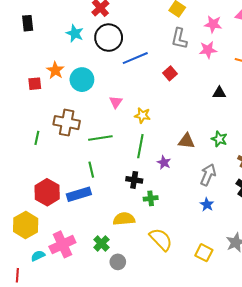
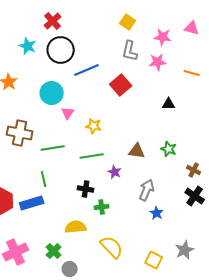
red square: (170, 73) -> (121, 85), size x1.5
cyan circle: (82, 80) -> (52, 93), moved
green line: (140, 146) -> (92, 156), turned 70
gray arrow: (208, 175) -> (147, 190), moved

